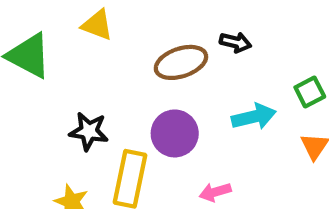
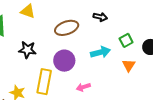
black arrow: (235, 42) -> (100, 17), moved
black star: (89, 131) -> (27, 50), moved

